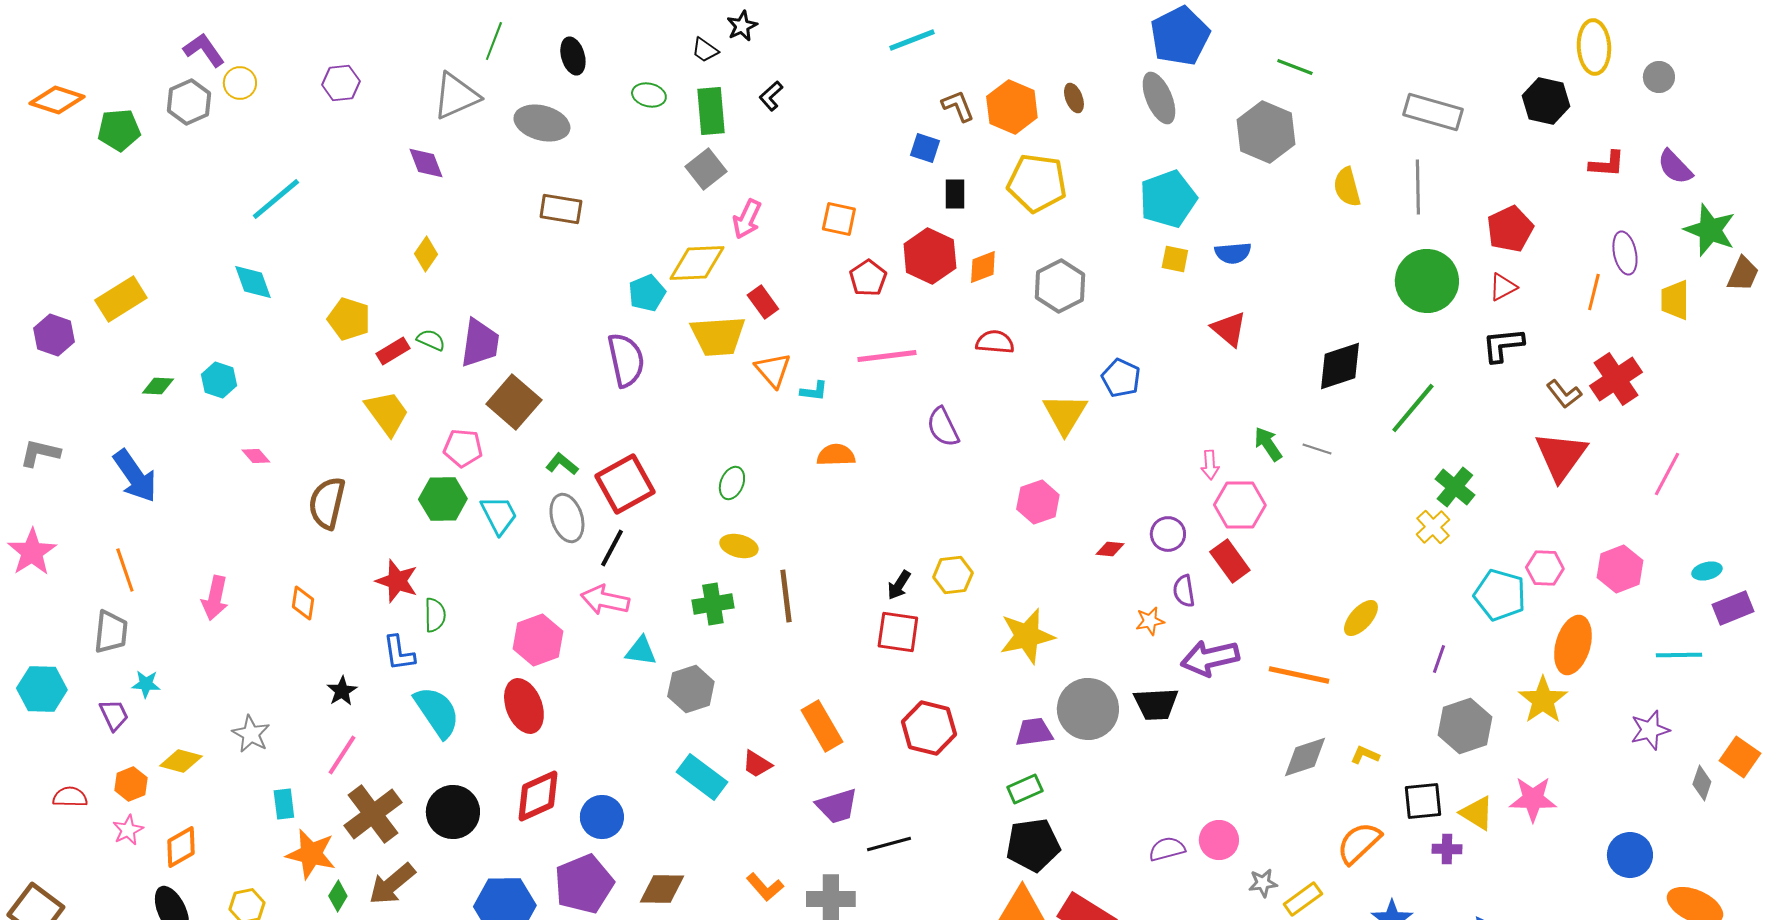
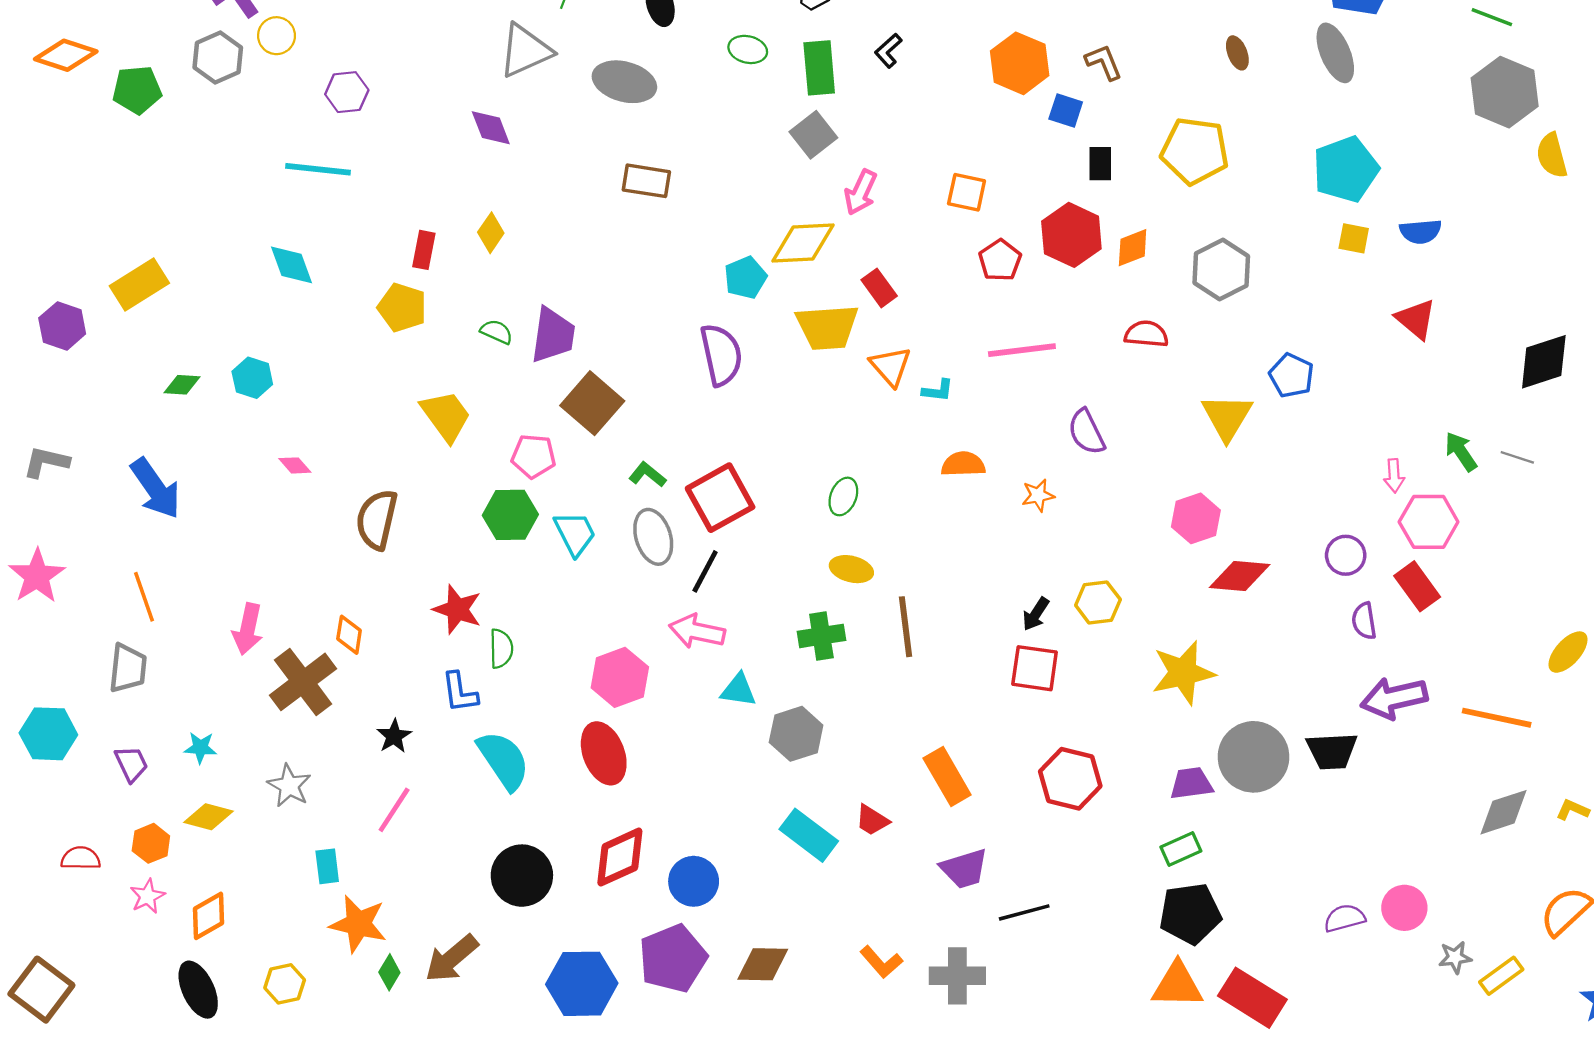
purple hexagon: (341, 83) -> (347, 92), moved
orange hexagon: (1012, 107) -> (1020, 63), moved
gray hexagon: (1266, 132) -> (1505, 92), moved
cyan line: (276, 199) -> (318, 169), turned 46
red rectangle: (393, 351) -> (424, 250), moved, turned -48
red diamond: (1110, 549) -> (1240, 576), moved, size x1.8
orange star: (1150, 621) -> (1038, 495), moved
cyan star: (146, 684) -> (200, 748), moved
brown cross: (373, 814) -> (303, 682), moved

